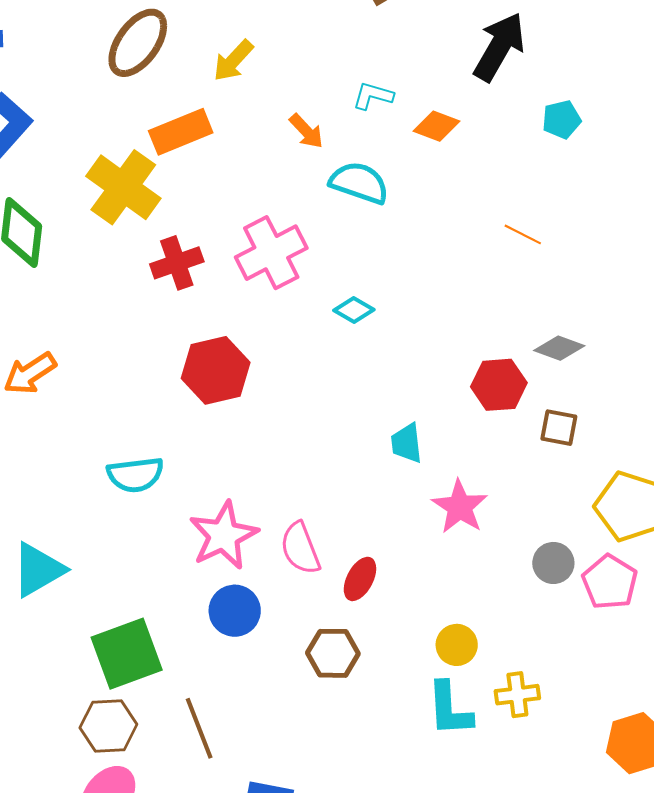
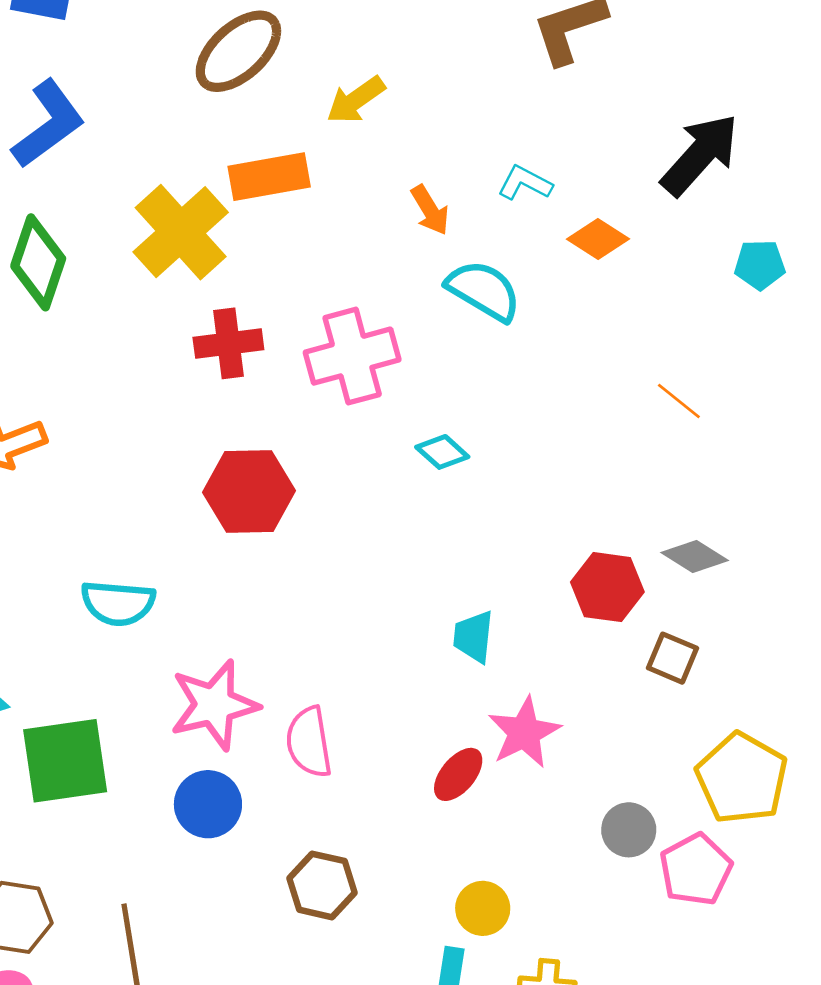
red ellipse: (360, 579) -> (458, 774), moved
green square: (127, 654) -> (65, 761), moved

